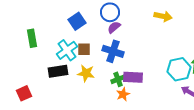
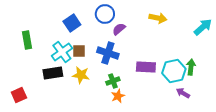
purple semicircle: (114, 27) -> (119, 29), moved
purple rectangle: (133, 77) -> (146, 67), moved

